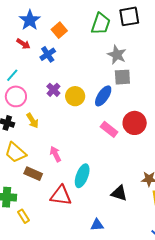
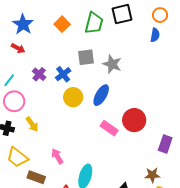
orange square: (59, 30) -> (62, 24), moved
blue cross: (48, 54) -> (63, 74), moved
gray star: (117, 55) -> (112, 64), moved
gray square: (122, 77) -> (86, 57), moved
purple cross: (53, 90) -> (39, 74), moved

